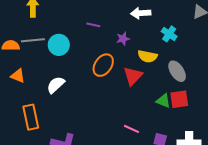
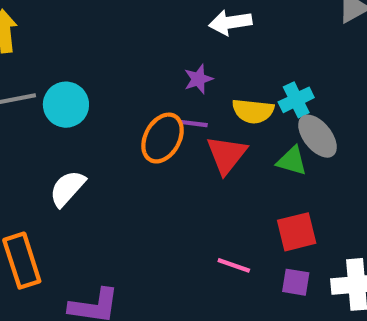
purple line: (93, 25) -> (193, 123), moved
cyan cross: (169, 34) -> (296, 100), moved, turned 35
red square: (179, 99) -> (297, 232), moved
green triangle: (163, 101) -> (292, 161), moved

